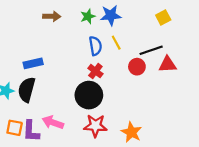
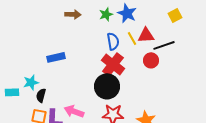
blue star: (111, 15) -> (127, 13), turned 30
red triangle: (168, 64) -> (146, 35), moved
red cross: (95, 71) -> (113, 64), size x1.6
black semicircle: (27, 90) -> (41, 95), moved, size x0.6

